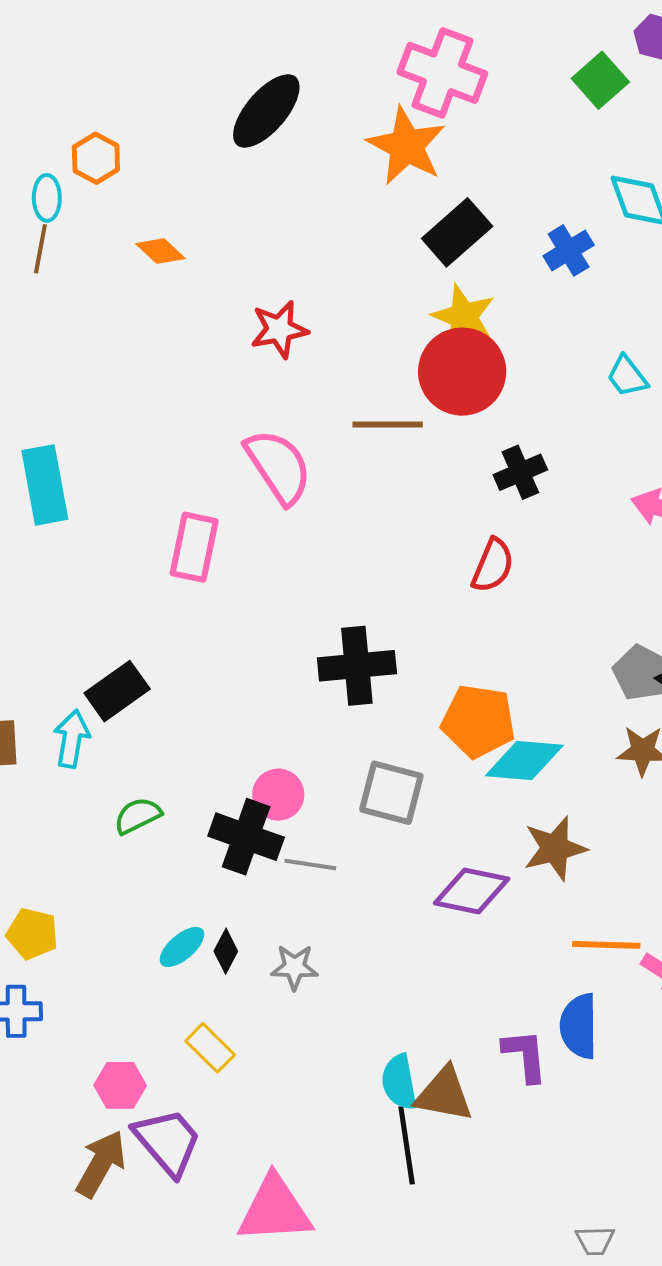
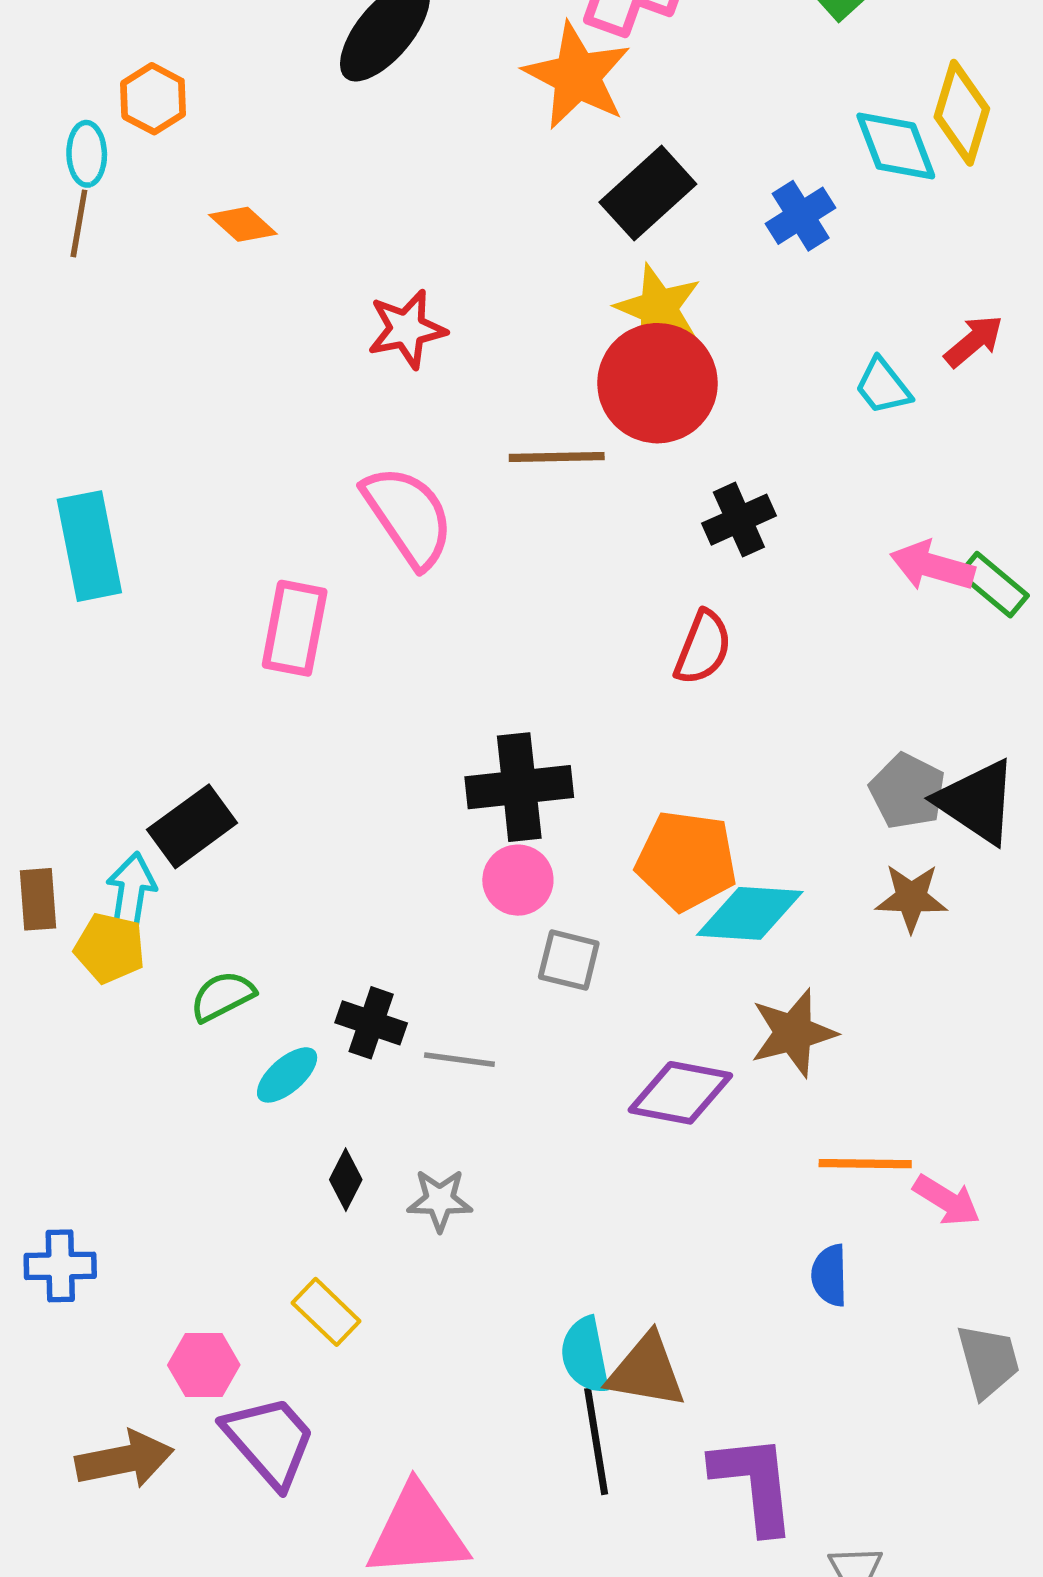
gray square: (391, 793) -> (569, 960), size x0.7
pink circle: (278, 795) -> (518, 880), moved
black cross: (246, 837) -> (371, 1023), size x0.7
yellow pentagon: (32, 934) -> (110, 948), moved
cyan ellipse: (182, 947) -> (287, 1075), moved
blue semicircle: (579, 1026) -> (830, 1275), size x0.7
purple L-shape: (525, 1056) -> (754, 1483), moved, size x1.4
brown arrow: (101, 1164) -> (124, 1459), moved, turned 50

